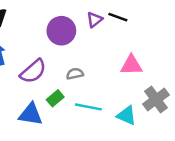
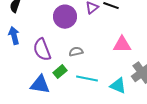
purple semicircle: (33, 71) -> (42, 50), turned 110

